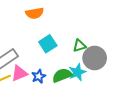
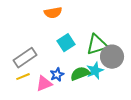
green triangle: (79, 46) -> (97, 45), size x1.6
pink triangle: (19, 73) -> (44, 84), moved

